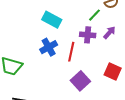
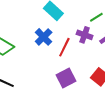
blue cross: (49, 47) -> (44, 37), turned -30

